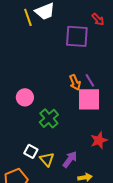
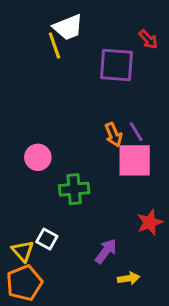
yellow line: (28, 17) -> (54, 45), moved
green cross: (49, 118) -> (74, 189), turned 36
yellow triangle: (47, 159) -> (23, 251), moved

